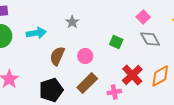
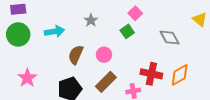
pink square: (143, 17) -> (135, 13), moved
green square: (116, 42) -> (127, 31), moved, turned 32
red cross: (132, 75) -> (151, 74), turned -35

